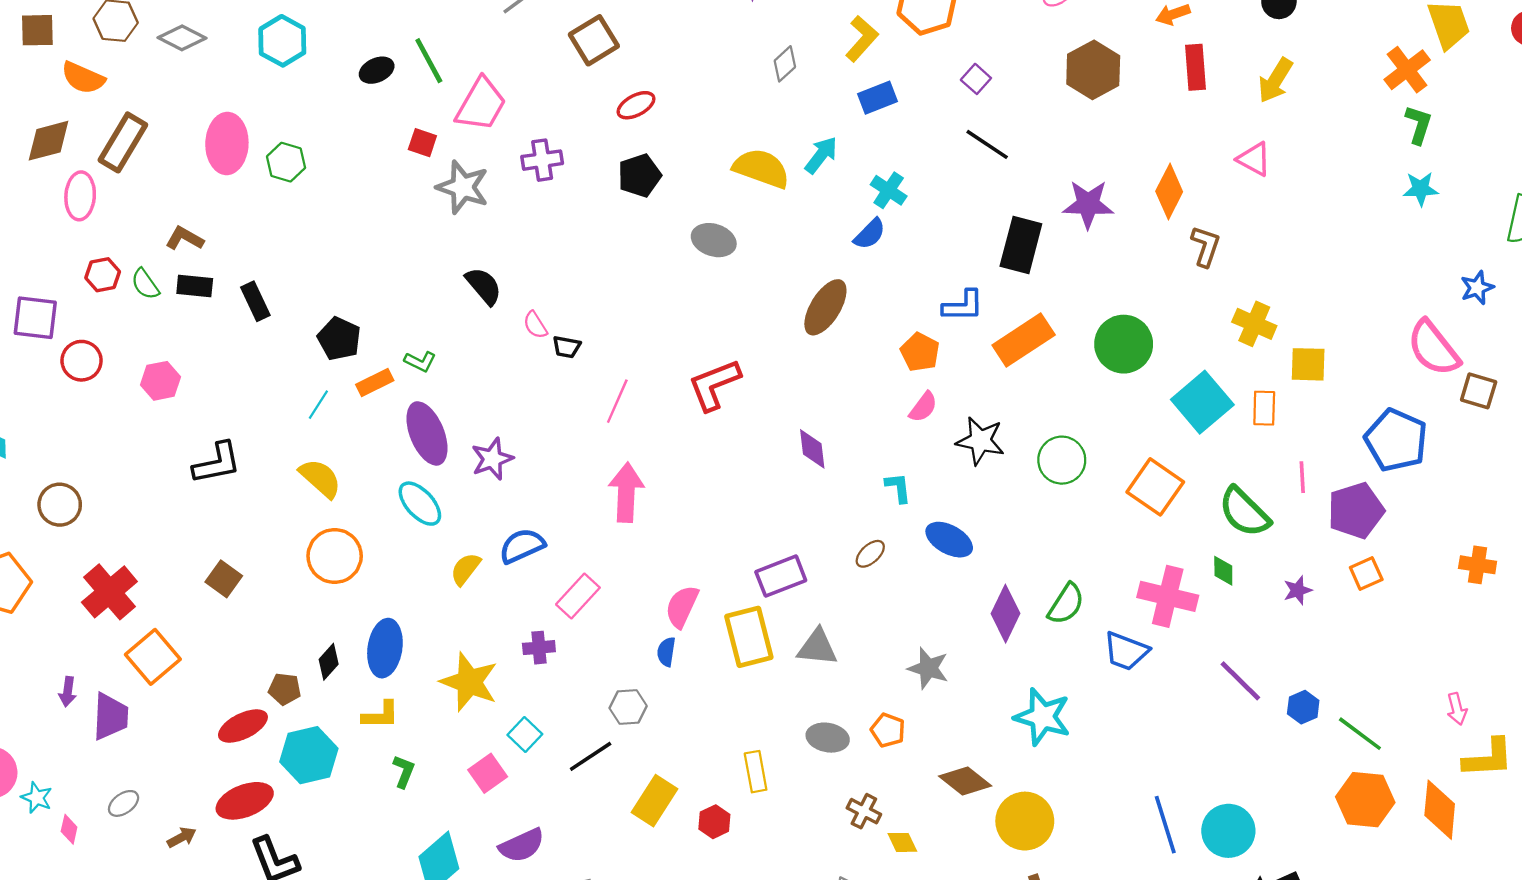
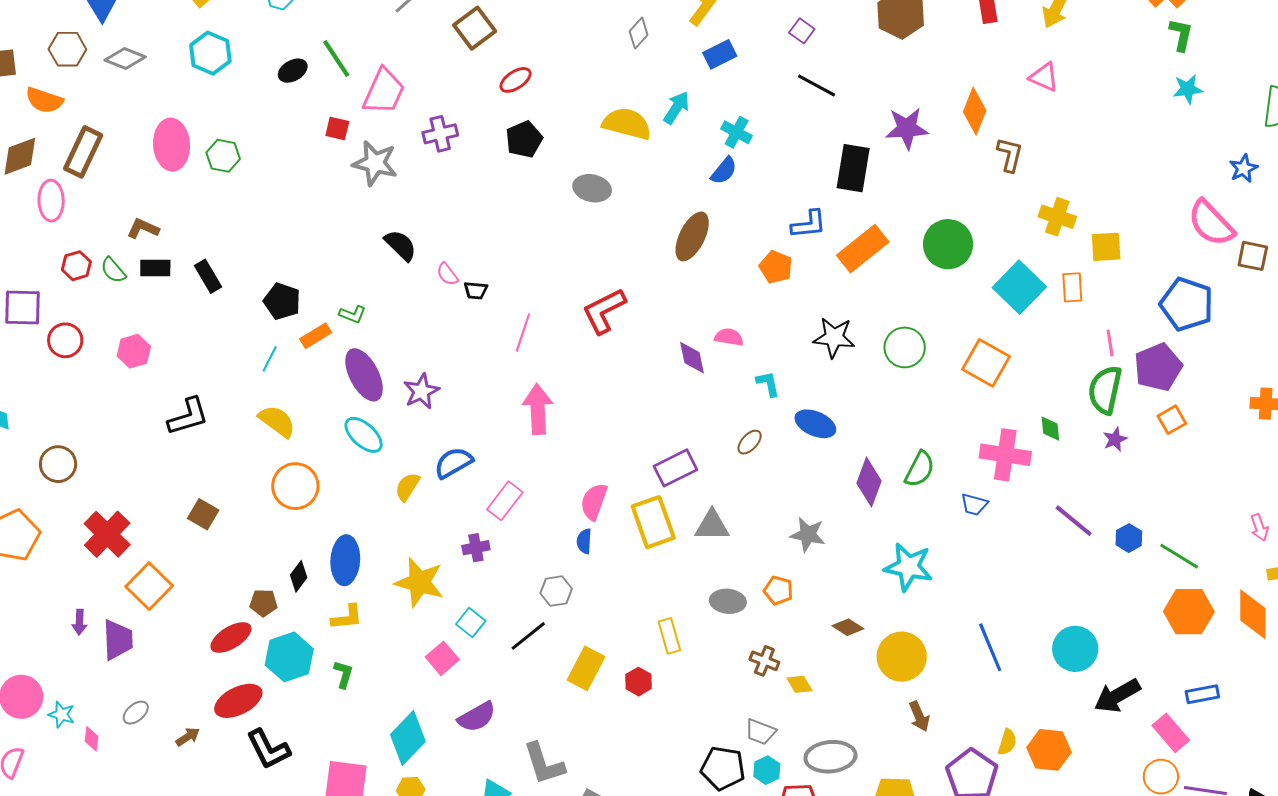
pink semicircle: (923, 407) -> (729, 337), moved, turned -112
green semicircle: (1244, 512) -> (1105, 390), moved, turned 63
blue trapezoid: (1126, 651) -> (974, 505), size x0.7
green L-shape: (404, 771) -> (343, 674), moved
brown diamond: (965, 781) -> (848, 627), size x0.7
blue line: (1165, 825) -> (990, 647), moved

